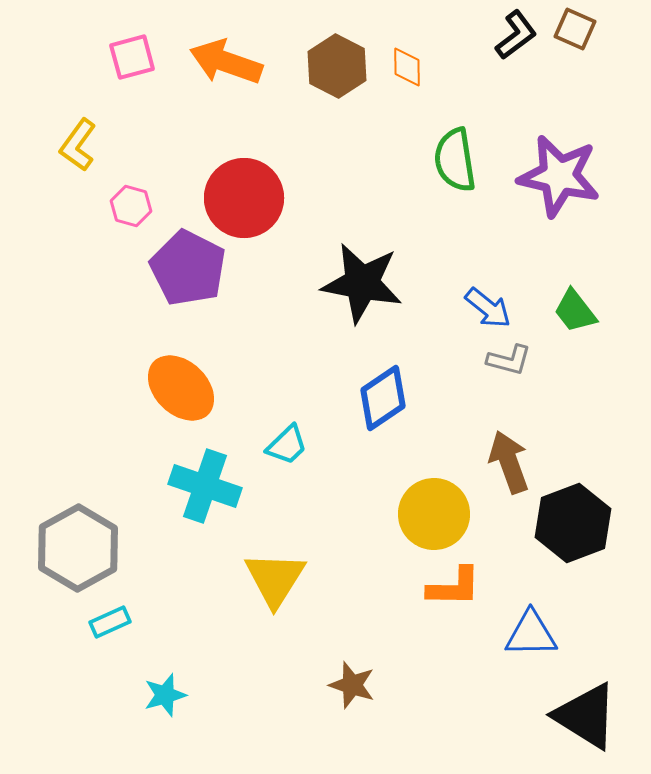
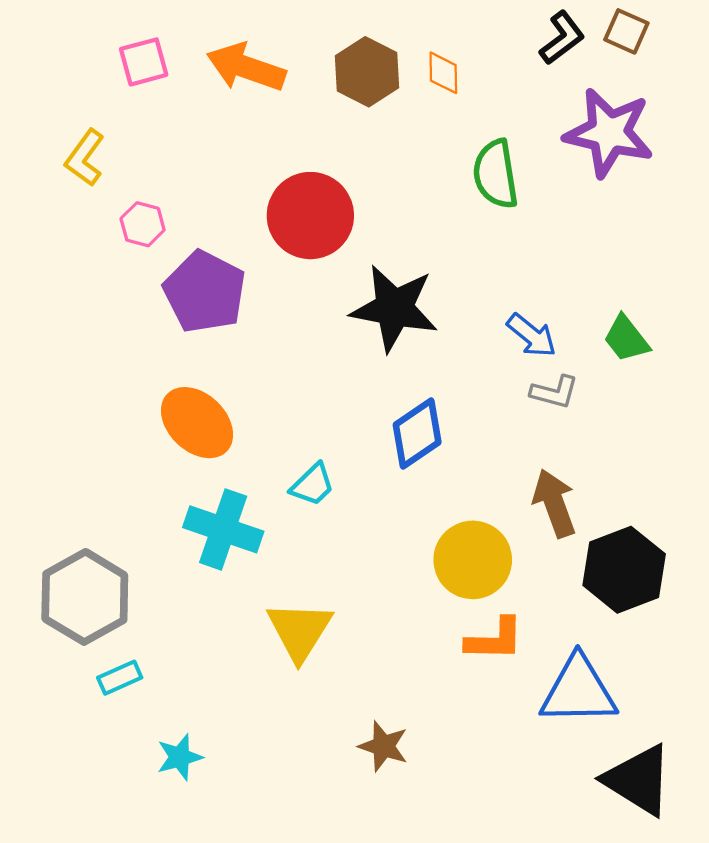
purple star: (559, 176) -> (609, 133), moved
red circle: (244, 198) -> (310, 216), moved
blue triangle: (531, 634) -> (578, 691), size x1.4

